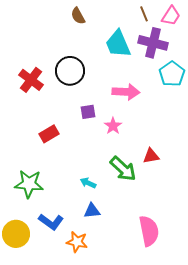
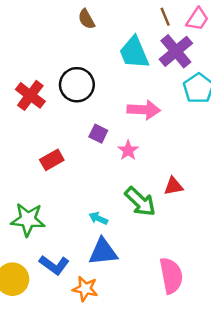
purple cross: (153, 43) -> (176, 51), turned 36
purple square: (88, 112) -> (98, 134), turned 35
blue triangle: (92, 211) -> (103, 252), size x1.5

